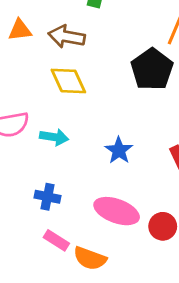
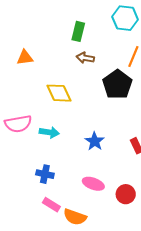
brown arrow: (67, 37) -> (85, 58), moved, size x0.7
pink ellipse: (117, 211) -> (93, 184), size x0.7

